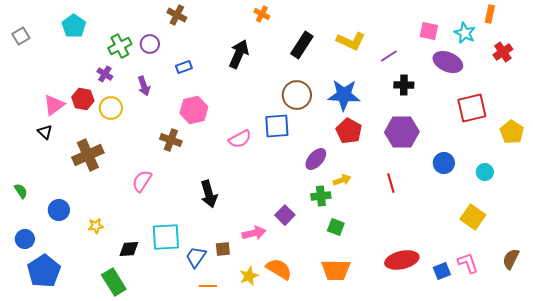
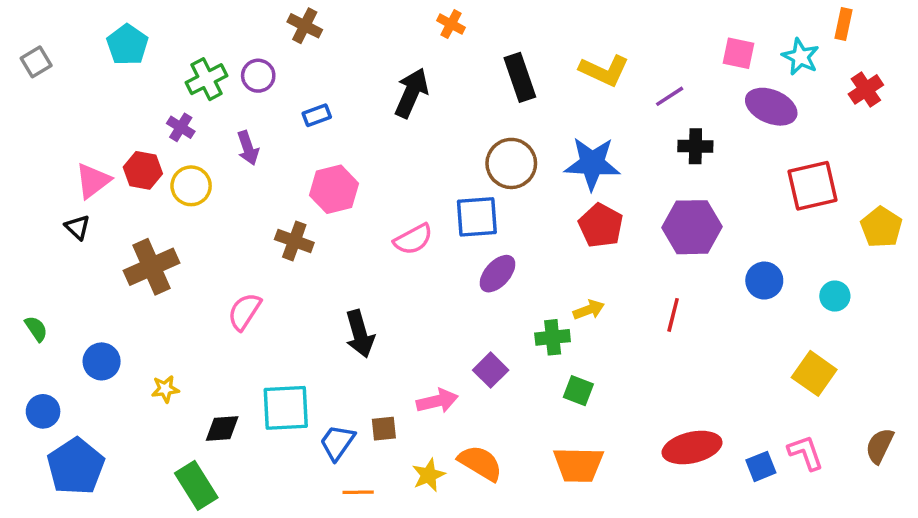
black rectangle: (302, 45) -> (520, 77), turned -52
purple ellipse: (316, 159) -> (497, 274), moved
red line: (391, 183) -> (673, 315), turned 30

